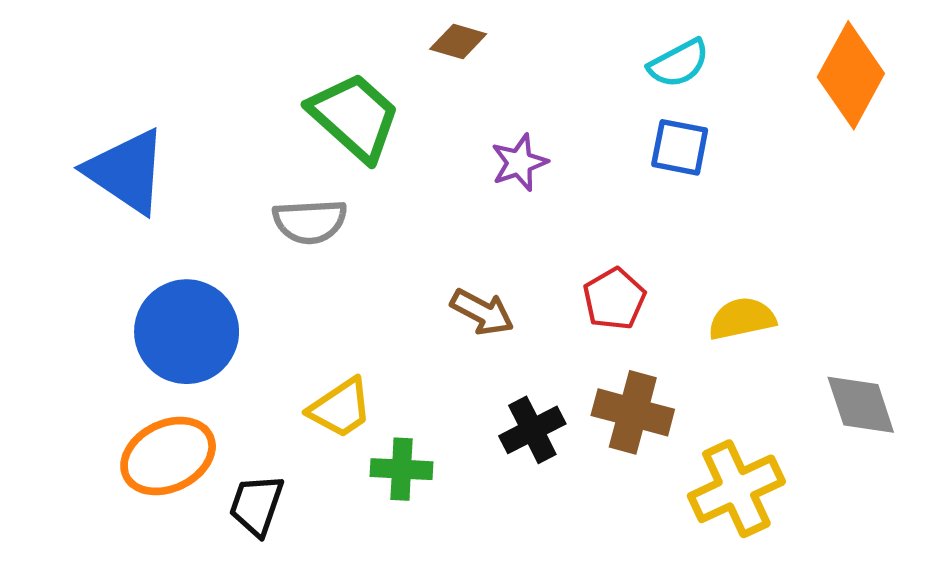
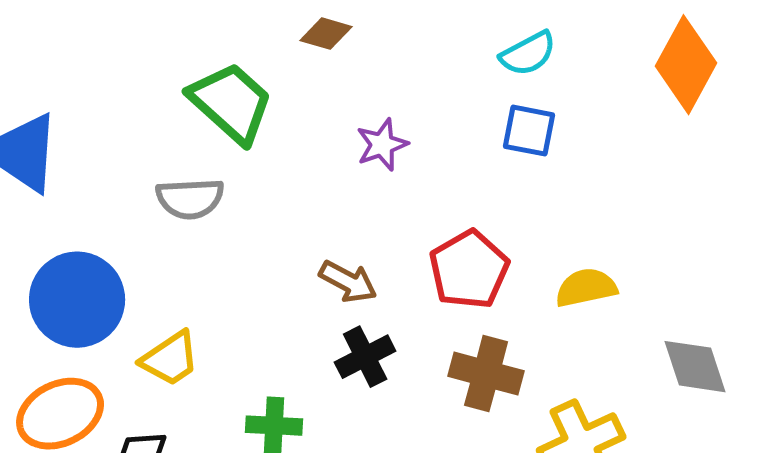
red pentagon: (614, 299) -> (469, 270), size x1.4
yellow trapezoid: (340, 408) -> (170, 359), moved
black cross: (532, 430) -> (365, 357), moved

